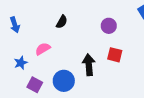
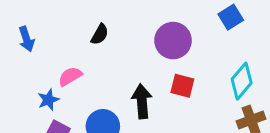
purple circle: (109, 26) -> (173, 41), size x1.5
blue star: (21, 63) -> (48, 100), moved

